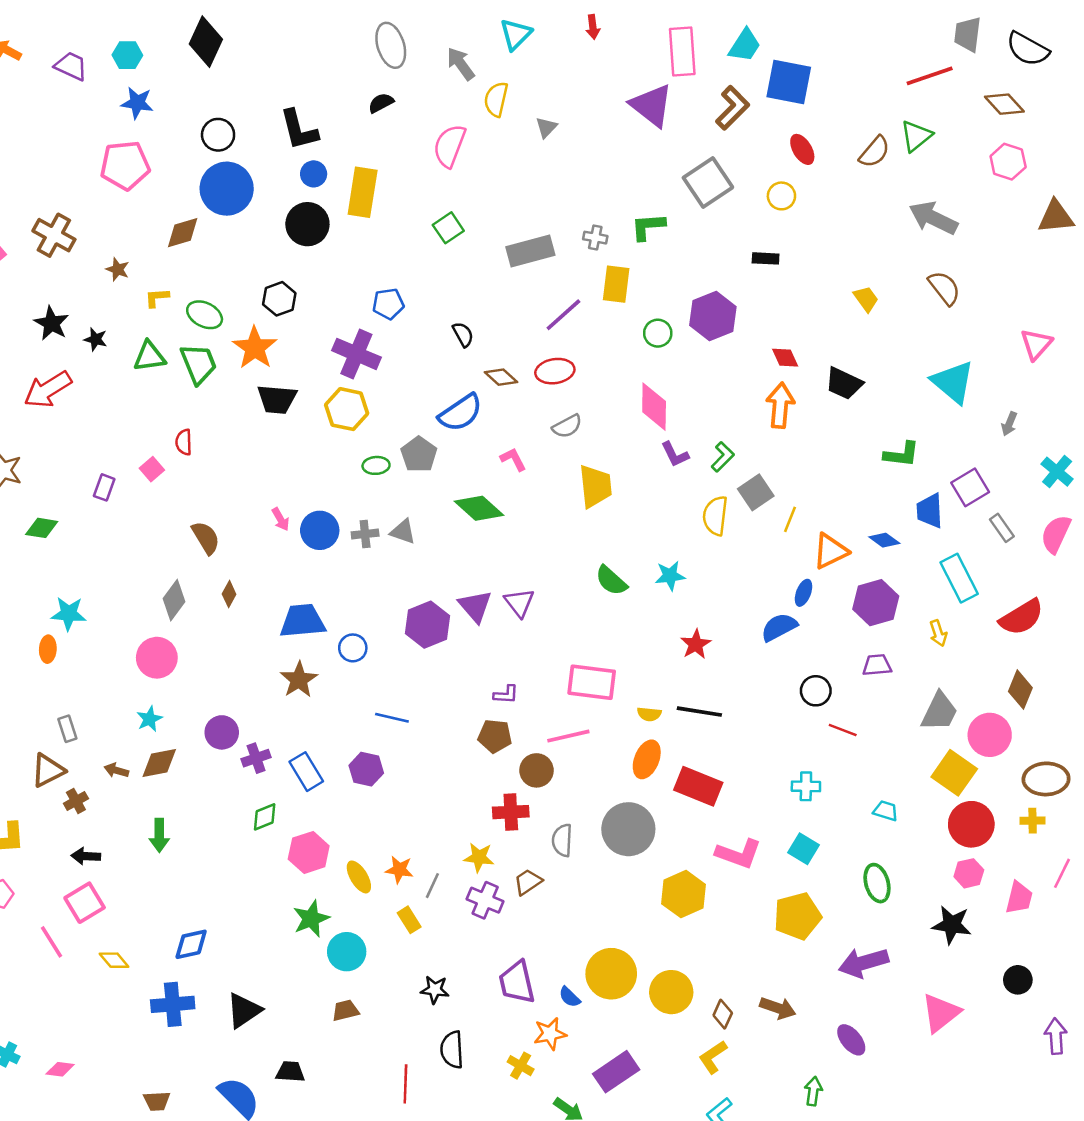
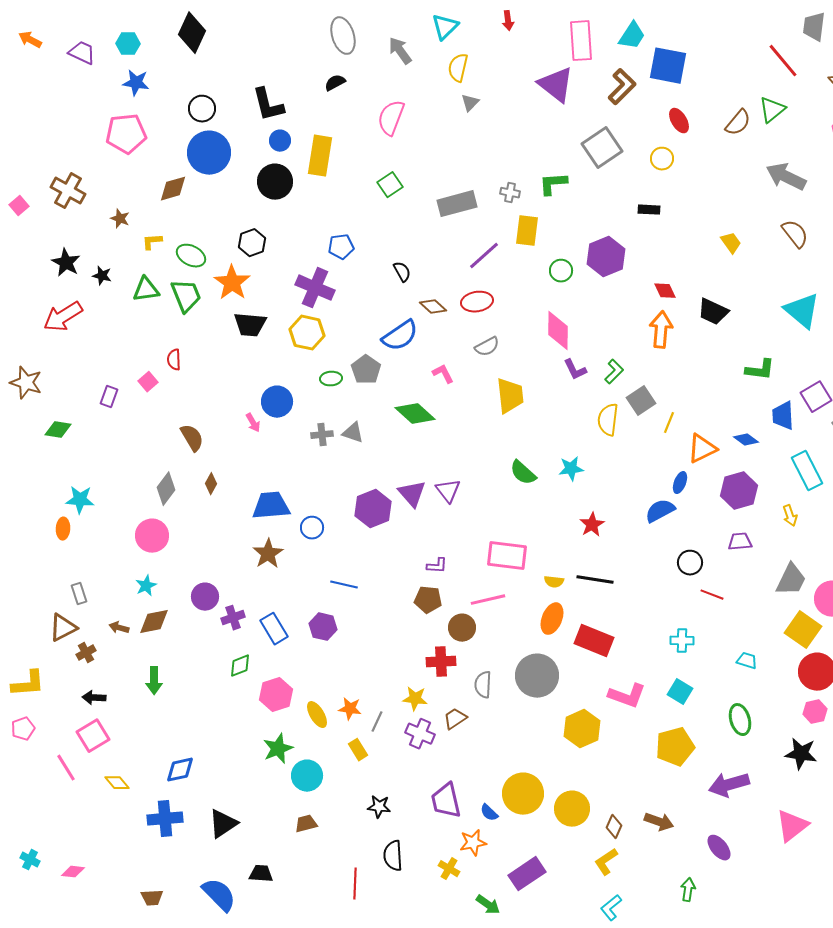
red line: (930, 76) -> (783, 61), turned 69
yellow semicircle: (496, 99) -> (458, 68), moved
blue circle: (320, 530) -> (277, 402), moved

